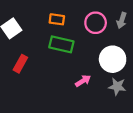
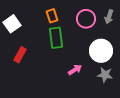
orange rectangle: (57, 19) -> (52, 16), turned 64
green rectangle: (61, 44) -> (56, 38), turned 70

